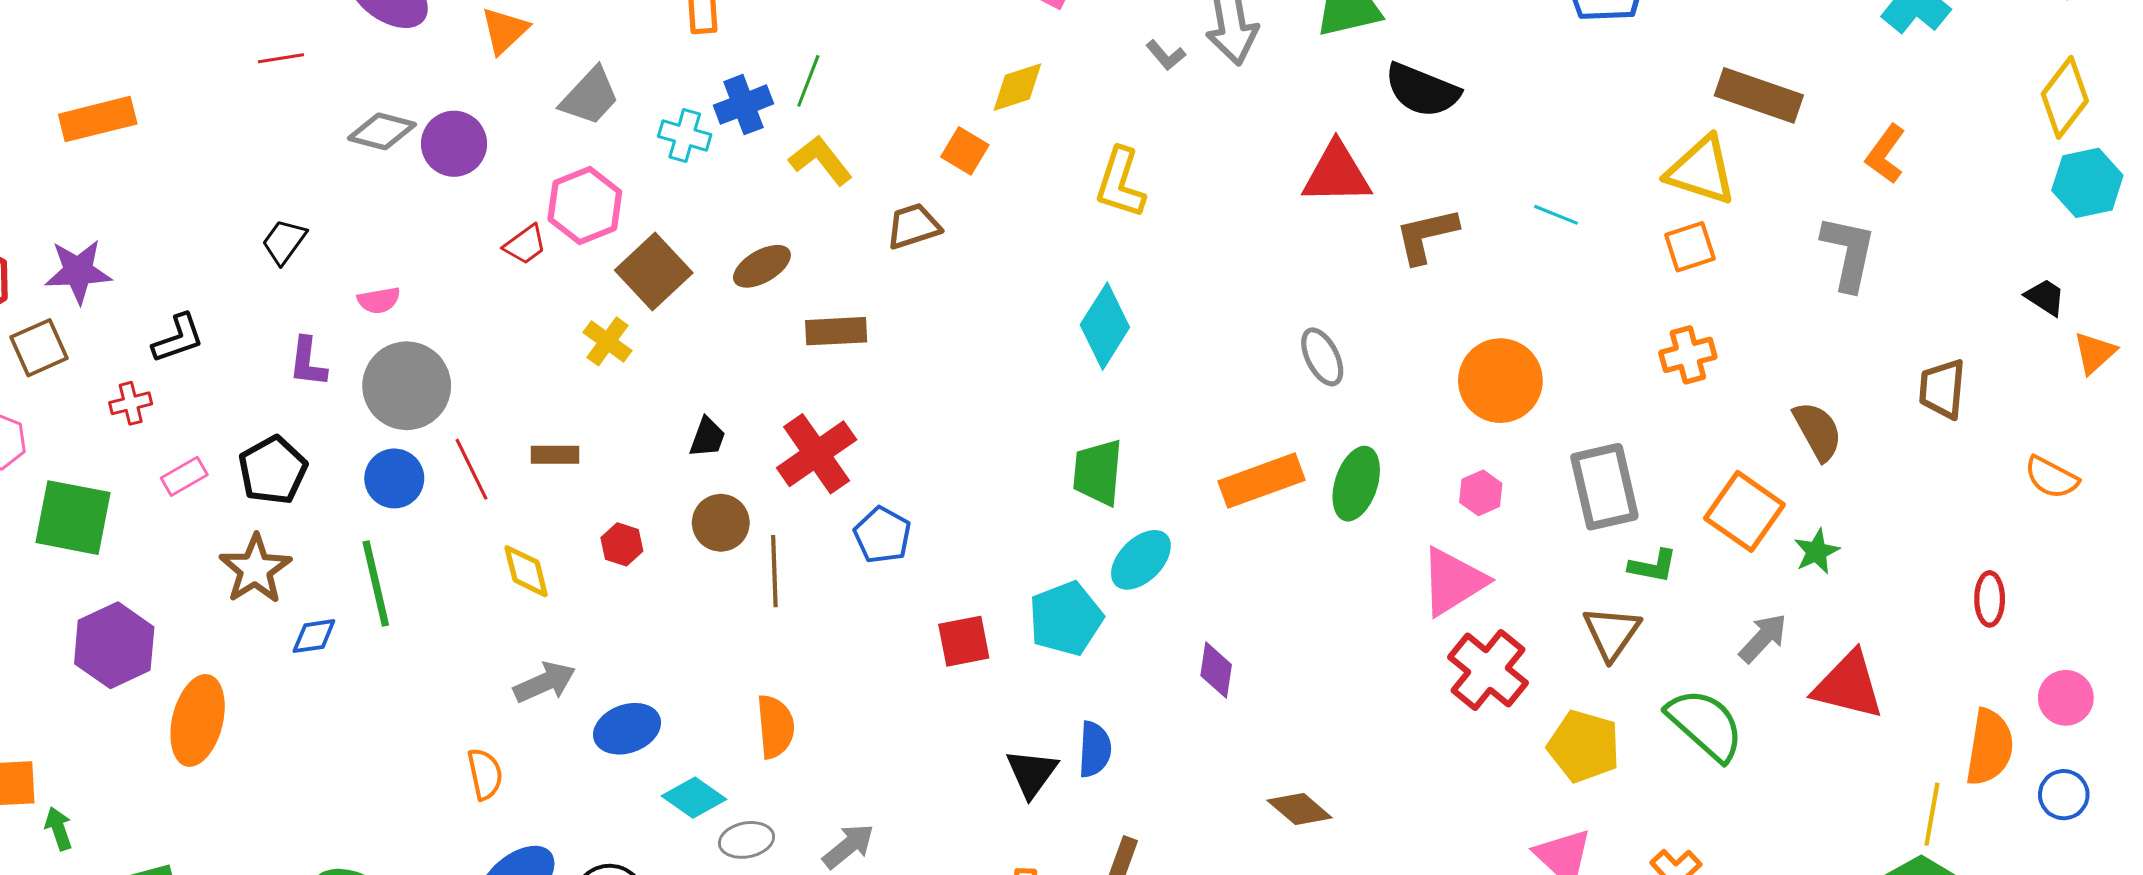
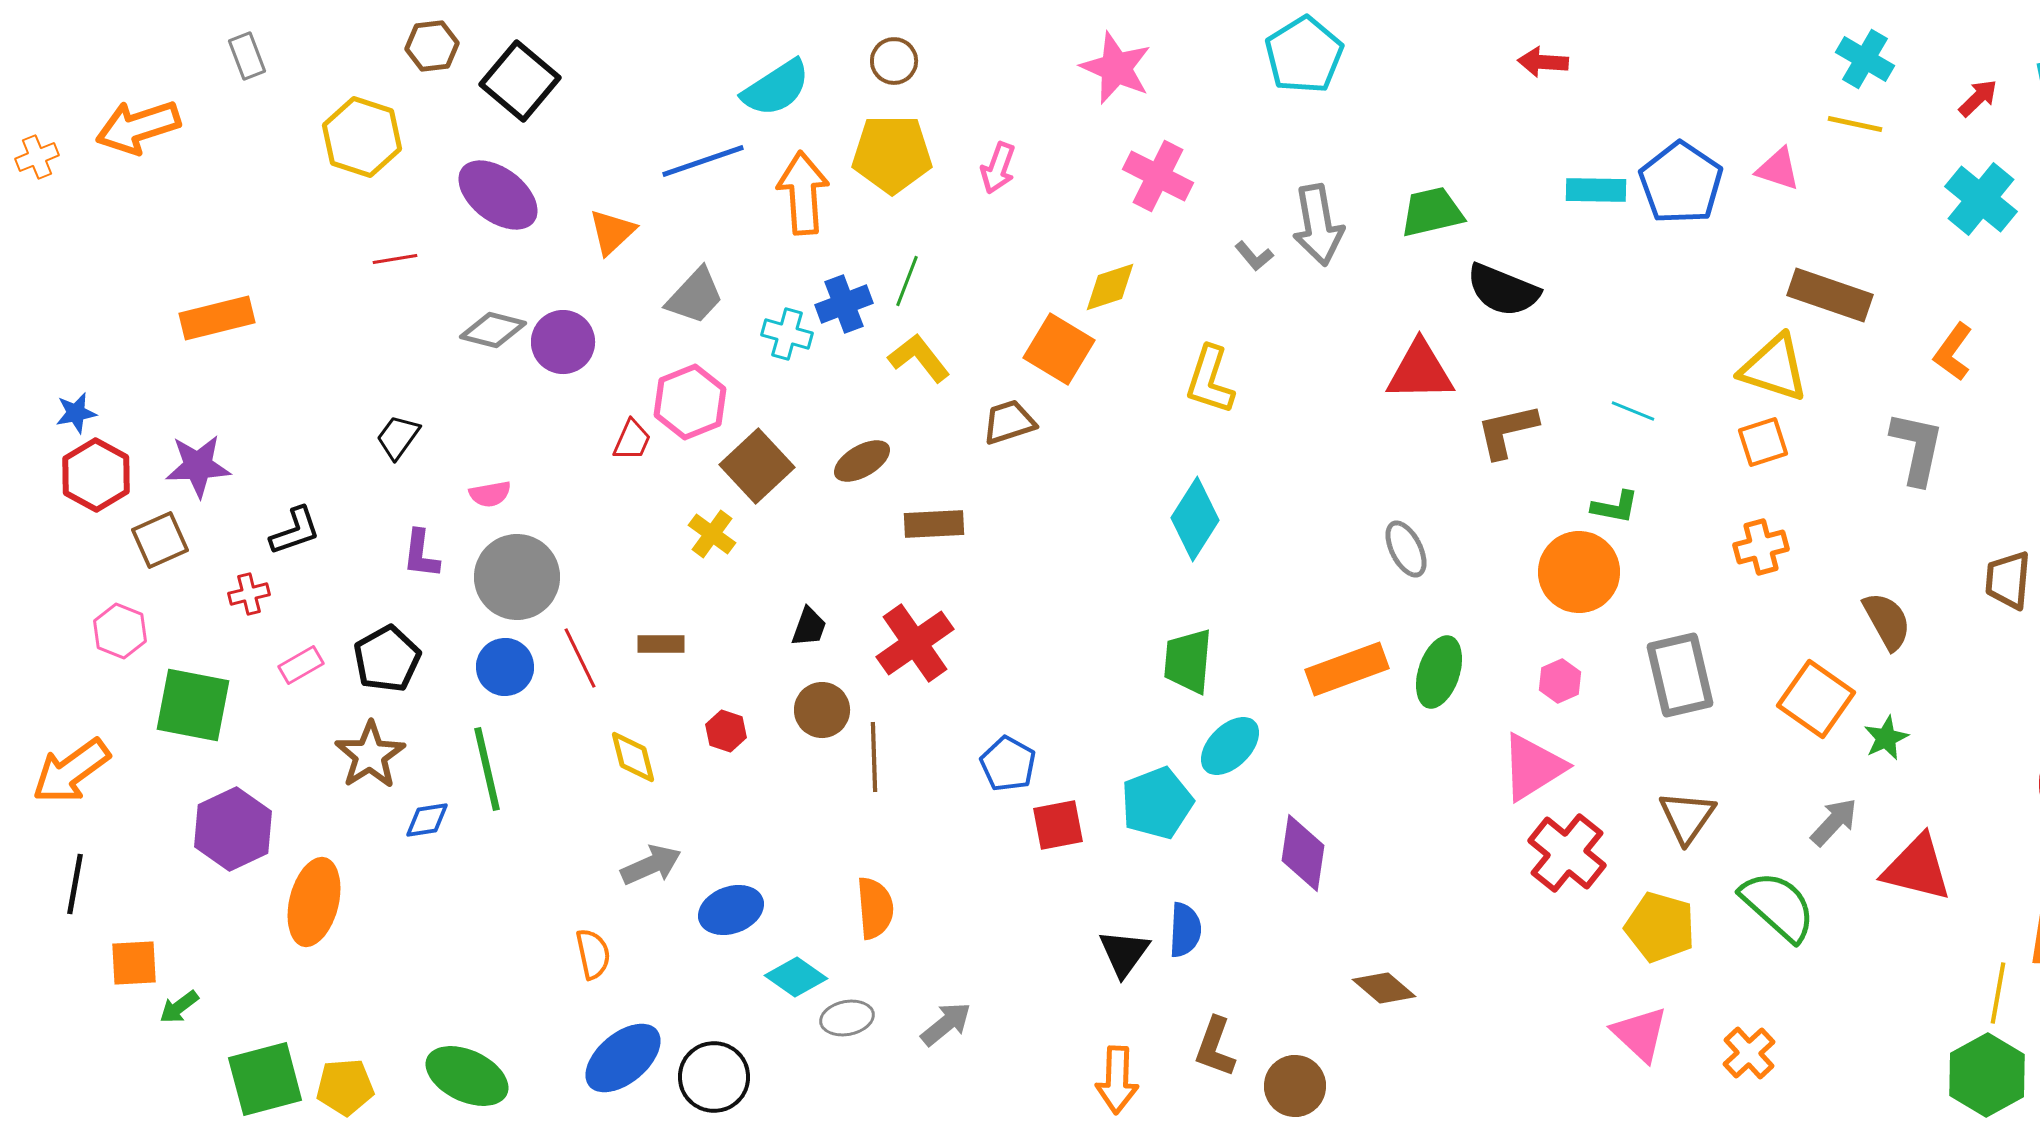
orange square: (965, 151) -> (1059, 349), size x1.5
red trapezoid: (525, 245) -> (632, 440), turned -30
blue pentagon: (882, 535) -> (1008, 764), moved
green L-shape: (1653, 566) -> (1615, 507), moved
purple diamond: (1216, 670) -> (1303, 853), size x1.4
green arrow: (59, 829) -> (179, 1007), turned -108

